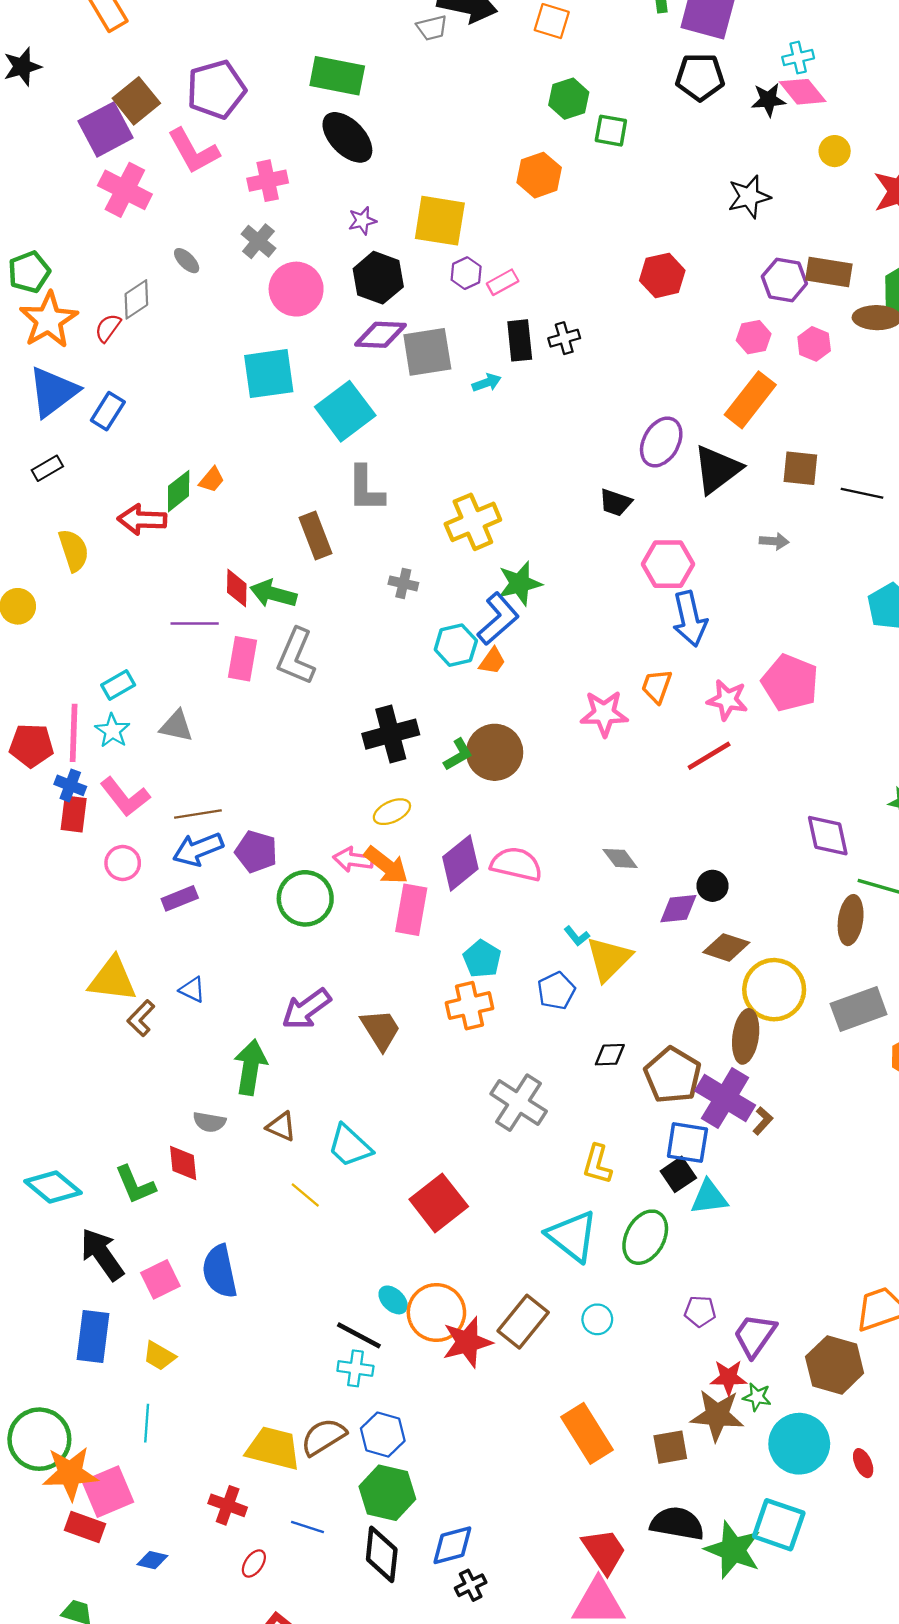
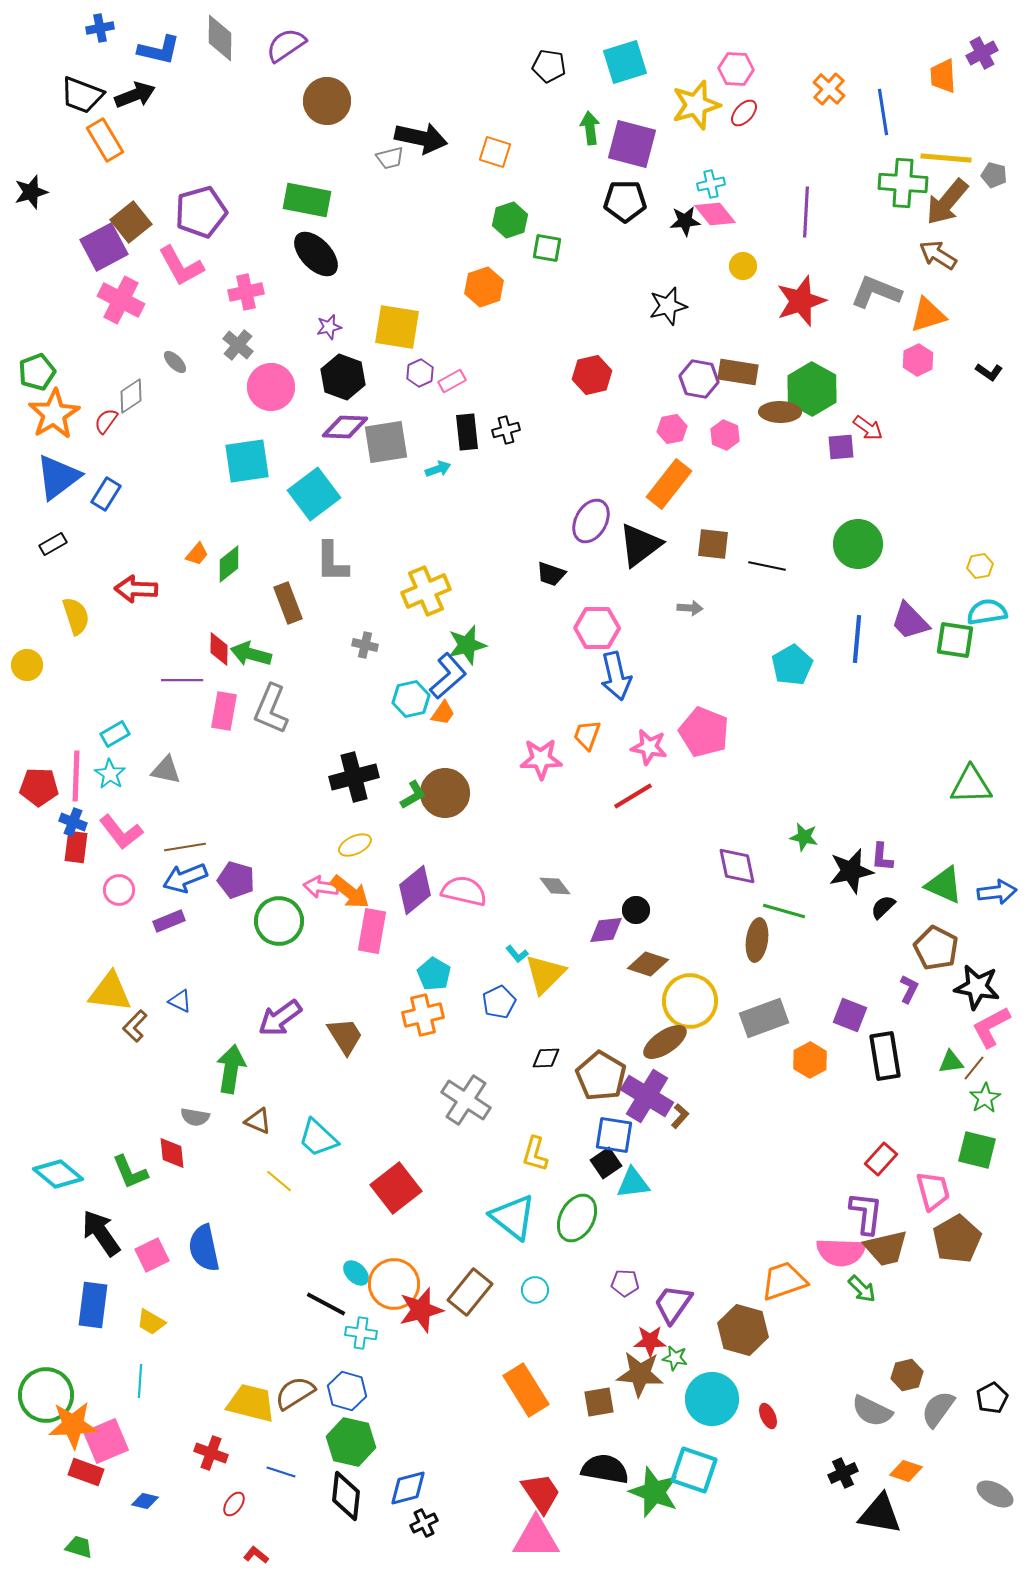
green diamond: (179, 491) -> (229, 564), moved
brown ellipse: (746, 1036) -> (665, 1042), turned 48
cyan cross: (355, 1368) -> (361, 1333), moved

